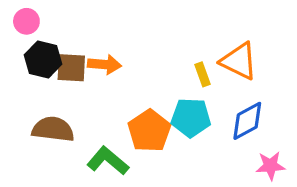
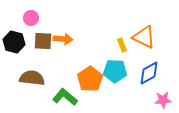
pink circle: (26, 21) -> (31, 18), moved
black hexagon: (43, 59) -> (14, 42), moved

